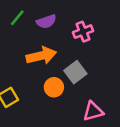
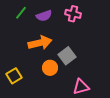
pink cross: (83, 32) -> (73, 14), moved, turned 35

